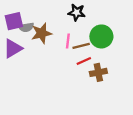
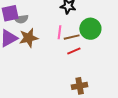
brown star: (42, 33) -> (29, 38), moved
brown cross: (98, 72) -> (80, 86), moved

